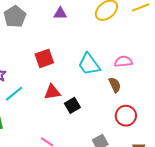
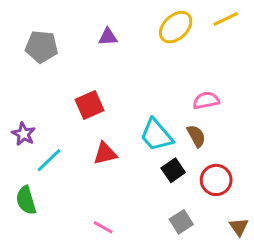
gray pentagon: (15, 17) -> (42, 47), turned -30
cyan trapezoid: (89, 64) -> (156, 135), moved
black square: (72, 105) -> (173, 170), moved

